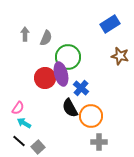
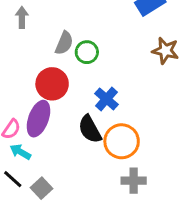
gray semicircle: (46, 38) -> (64, 43), moved
green circle: (68, 57) -> (87, 52), size x0.6
purple ellipse: (61, 74) -> (38, 119), moved, turned 35

